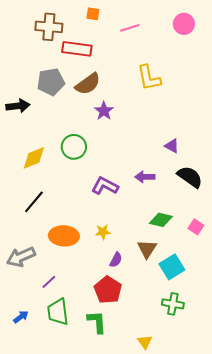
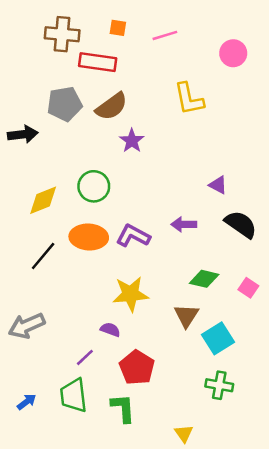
orange square: (93, 14) -> (118, 28), moved
pink circle: (184, 24) -> (233, 53), moved
yellow star: (103, 232) -> (131, 294), size x1.8
orange ellipse: (64, 236) -> (89, 237), moved
purple semicircle: (116, 260) -> (110, 330), moved, turned -98
purple line: (49, 282) -> (85, 357), moved

